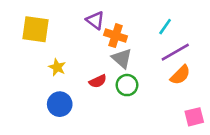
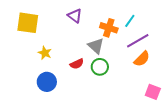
orange cross: (116, 36) -> (109, 28), moved
pink square: (194, 117) -> (153, 92), turned 35

